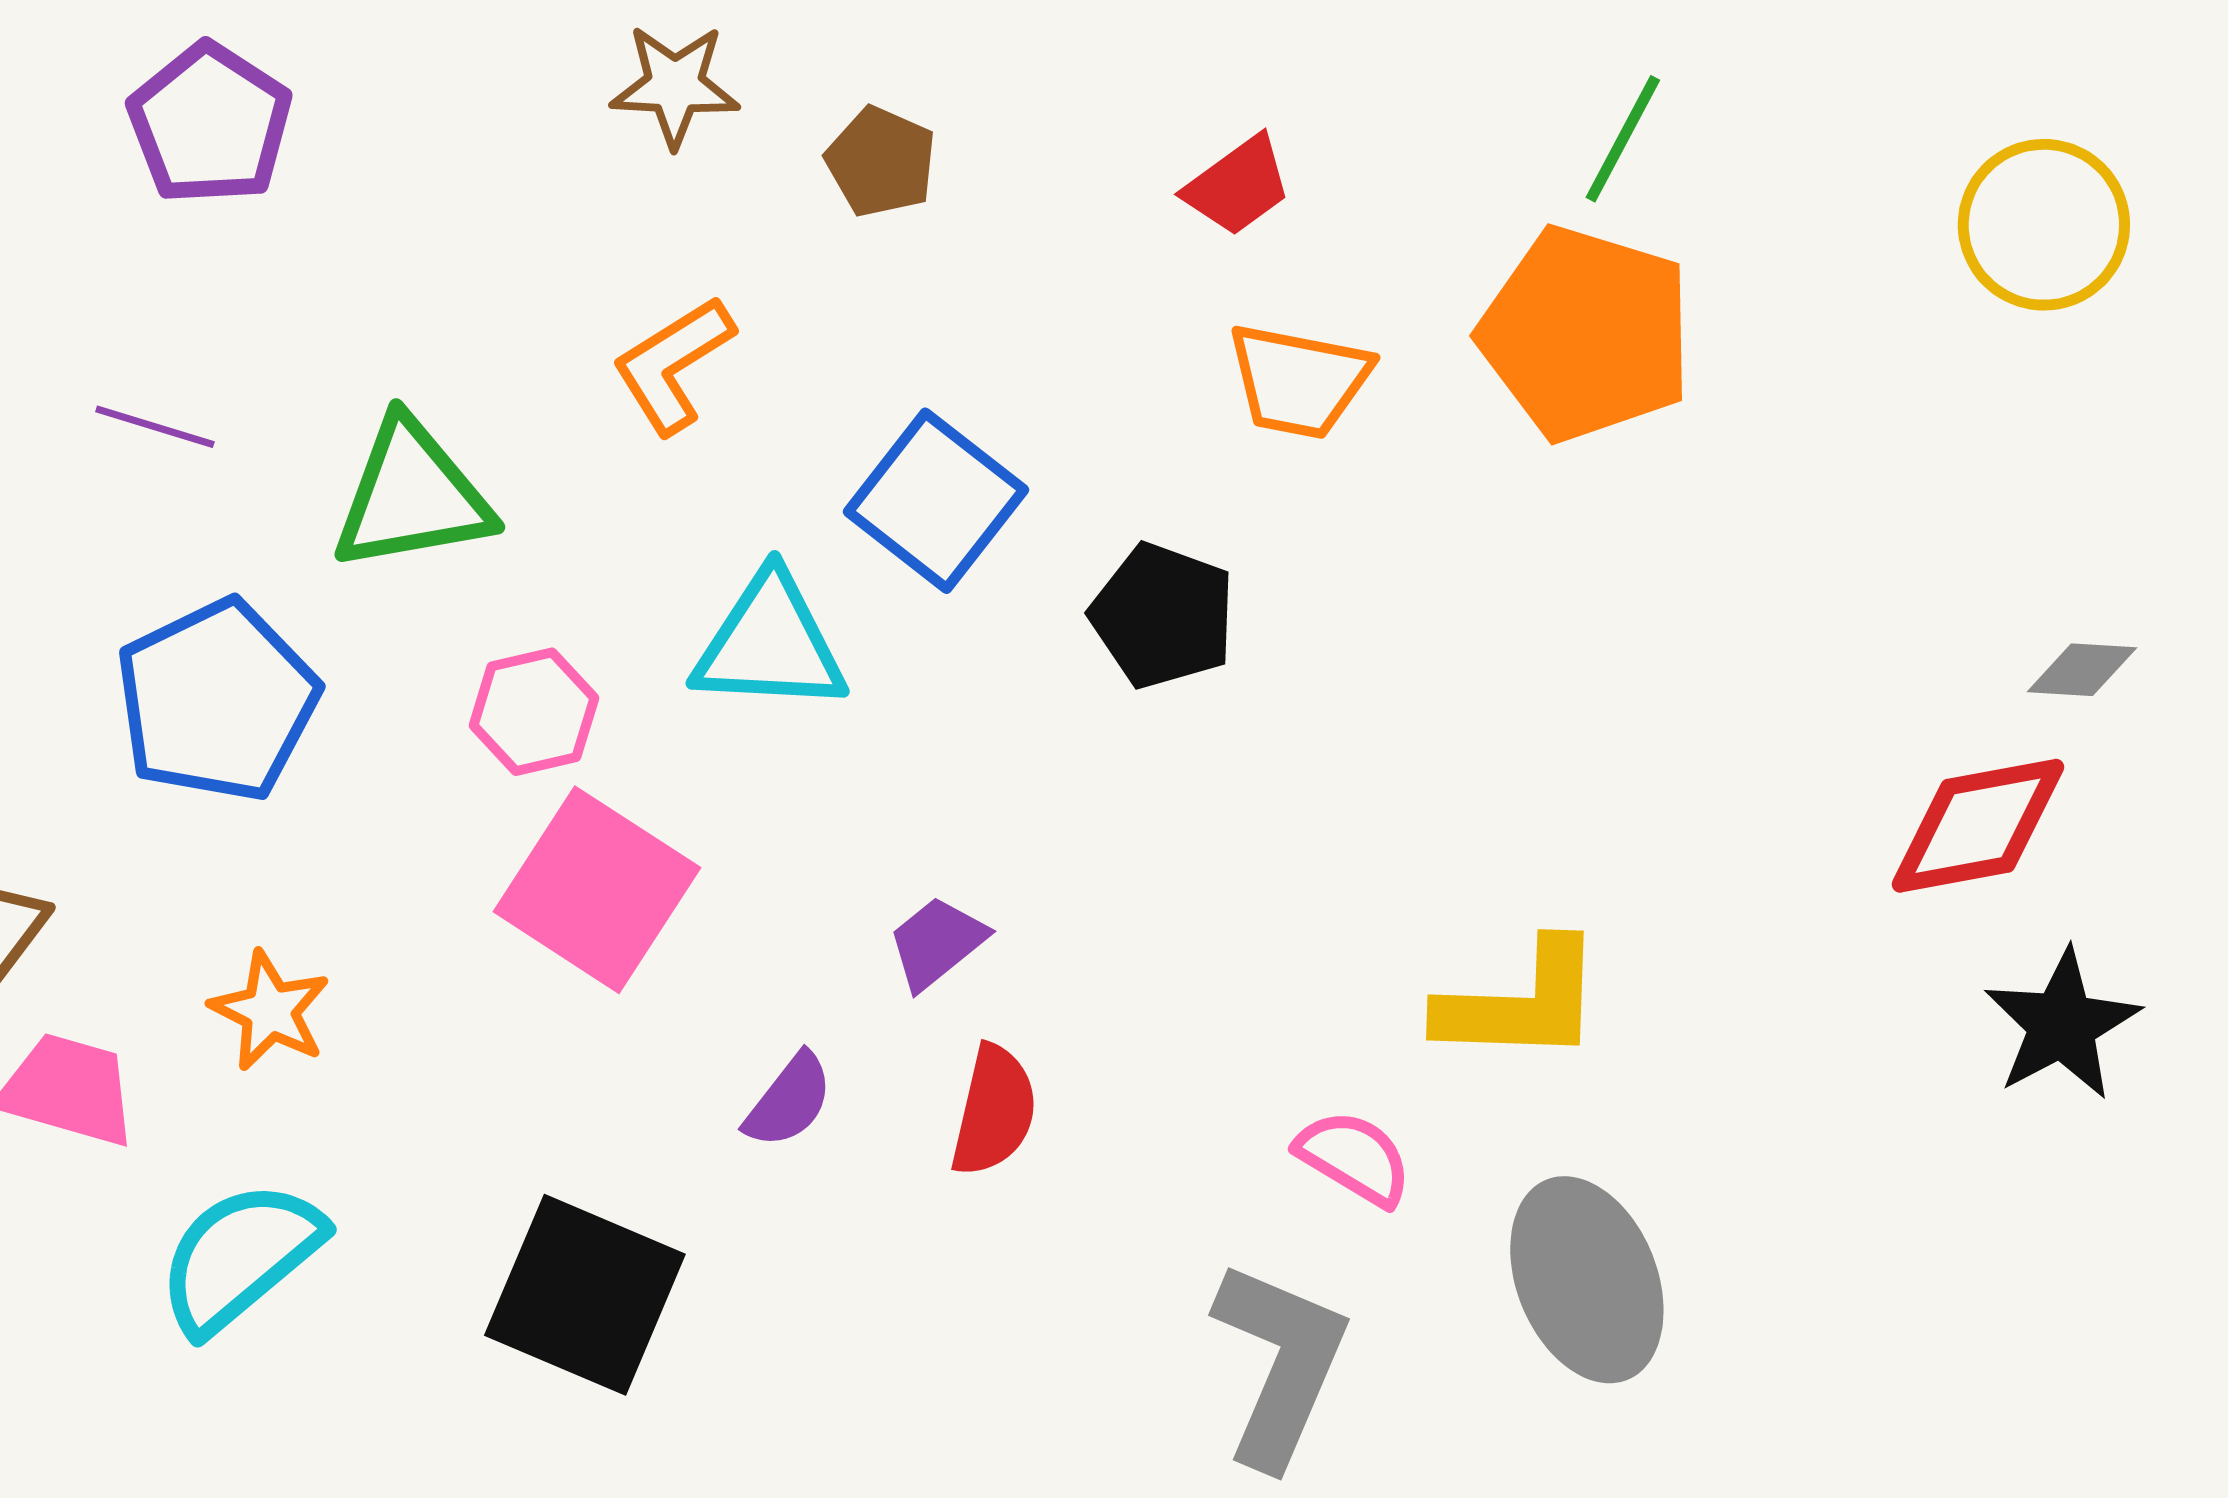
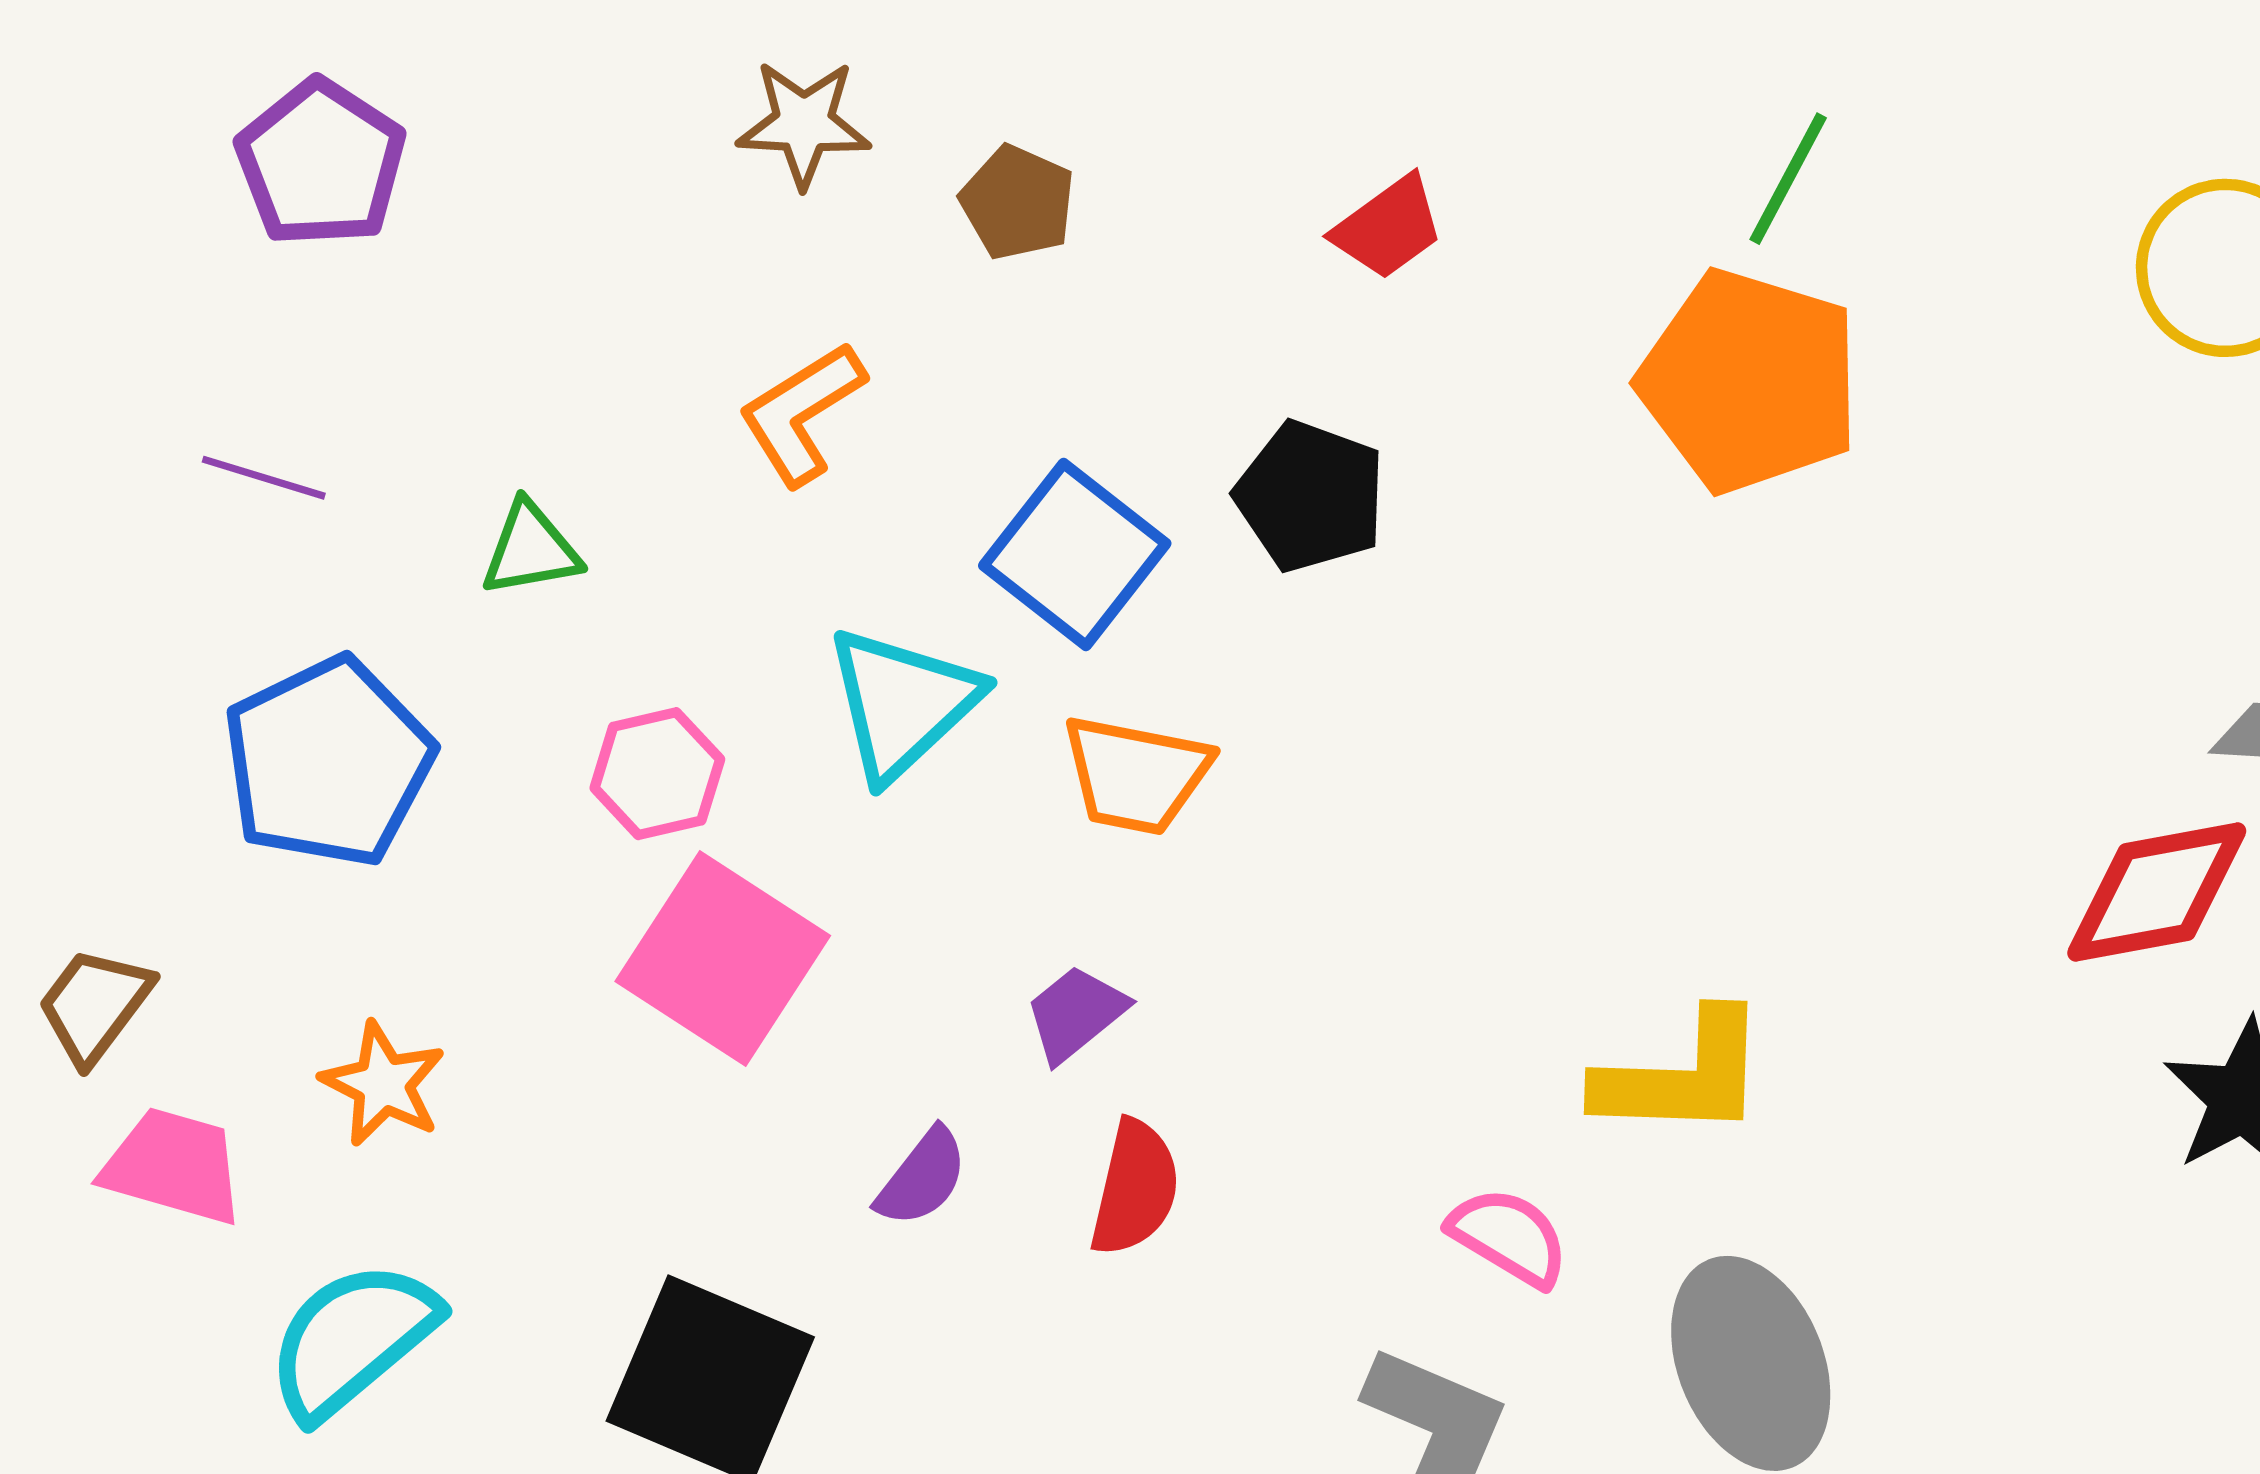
orange trapezoid: (1299, 381) -> (1136, 775), moved
green triangle: (412, 496) -> (531, 549), size x0.6
black pentagon: (1163, 616) -> (1310, 496), moved
cyan triangle: (770, 644) -> (902, 703), turned -46

